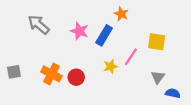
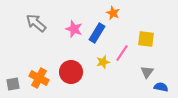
gray square: (14, 72) -> (13, 84), moved
orange cross: (51, 74) -> (39, 78), moved
red circle: (76, 77) -> (71, 72), size x1.5

